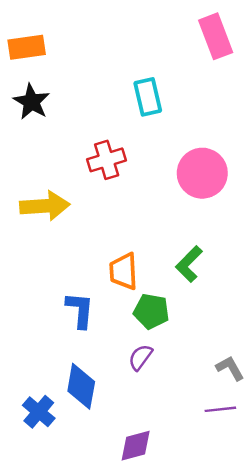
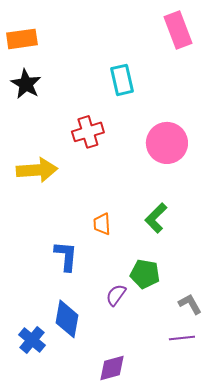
orange trapezoid: (124, 271) -> (102, 224), size x0.7
green pentagon: (151, 311) -> (145, 274), moved

